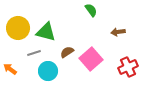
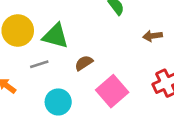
pink square: (91, 59) -> (112, 91), moved
cyan circle: (48, 71) -> (58, 102), moved

